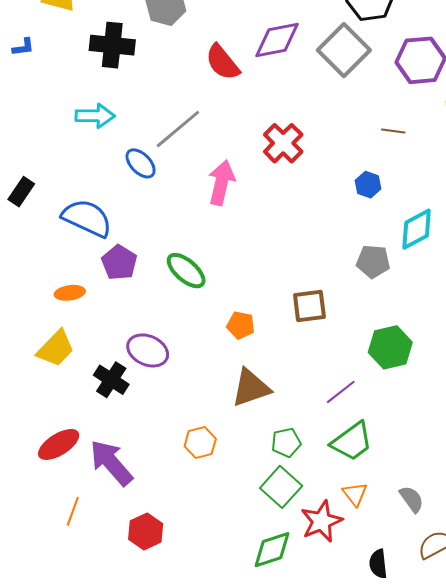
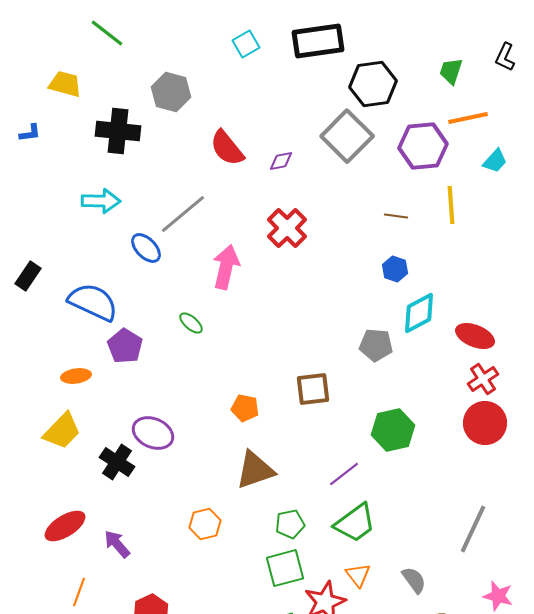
purple diamond: (277, 40) -> (281, 161), moved, size x0.5
blue hexagon: (368, 185) -> (395, 269), moved
green ellipse: (186, 271) -> (191, 323), moved, size x0.6
purple arrow: (111, 463) -> (117, 544), size x0.6
green square: (281, 487) -> (285, 568), turned 33

